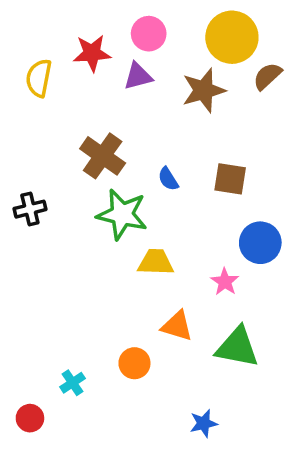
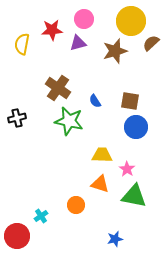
blue circle: (260, 243) -> (136, 127), moved
yellow trapezoid: (156, 262) -> (102, 155), moved
pink star: (225, 282) -> (127, 169), moved
red circle: (30, 418) -> (17, 236), size x1.6

